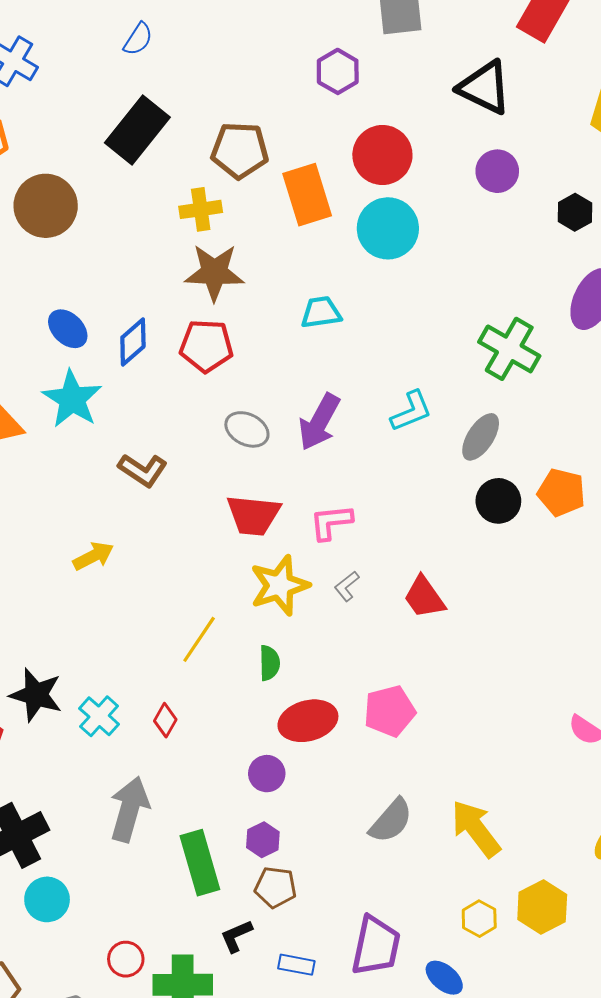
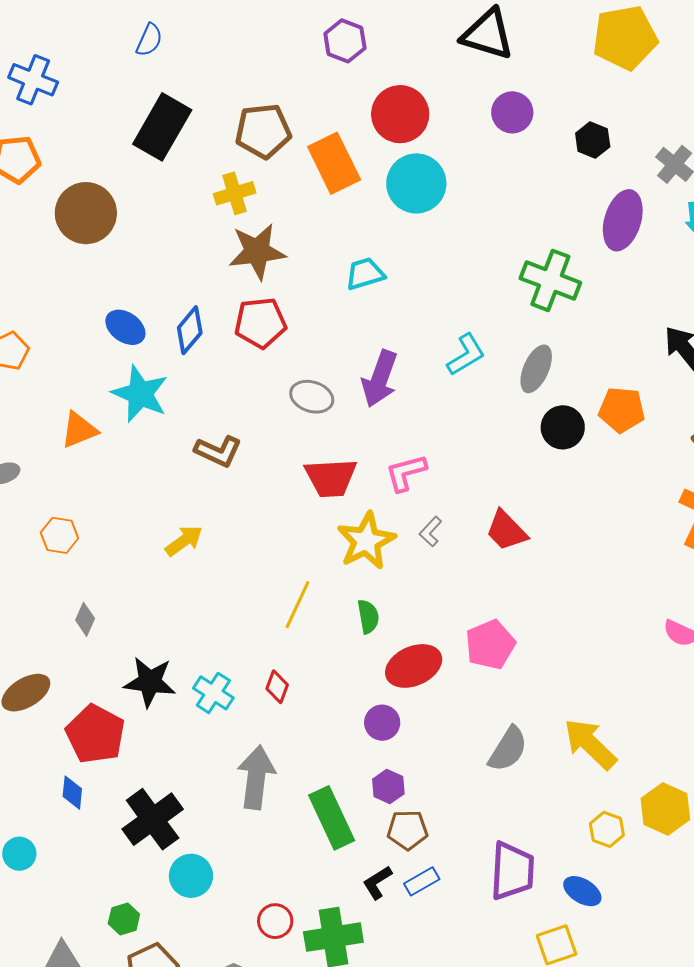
blue rectangle: (296, 965) -> (422, 881), moved, turned -32

